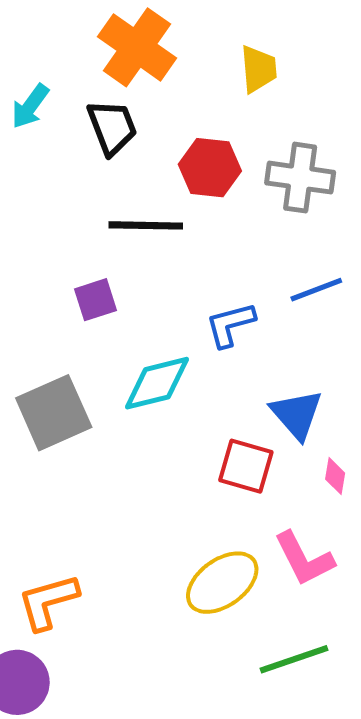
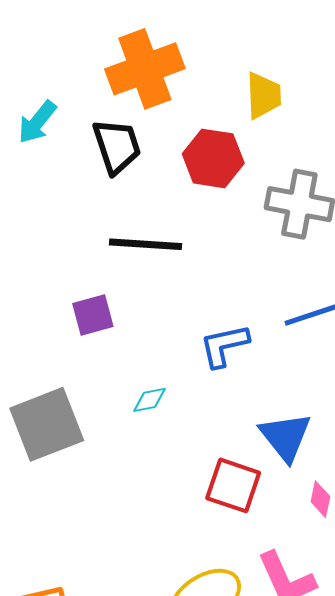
orange cross: (137, 47) -> (145, 69), turned 32
red hexagon: (210, 168) -> (213, 158), moved
cyan diamond: (157, 383) -> (150, 400), size x0.5

